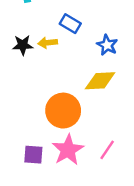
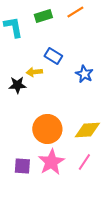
black star: (23, 45) -> (17, 85), moved
yellow diamond: (100, 81) -> (87, 130), moved

